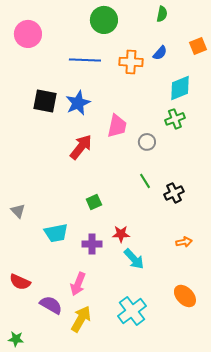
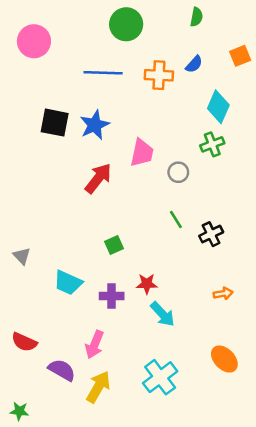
cyan diamond: (180, 88) -> (218, 107), turned -44
cyan trapezoid: (56, 233) -> (68, 283), turned 35

